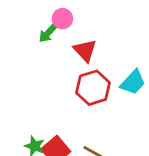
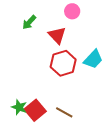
pink circle: (62, 19) -> (72, 11), moved

